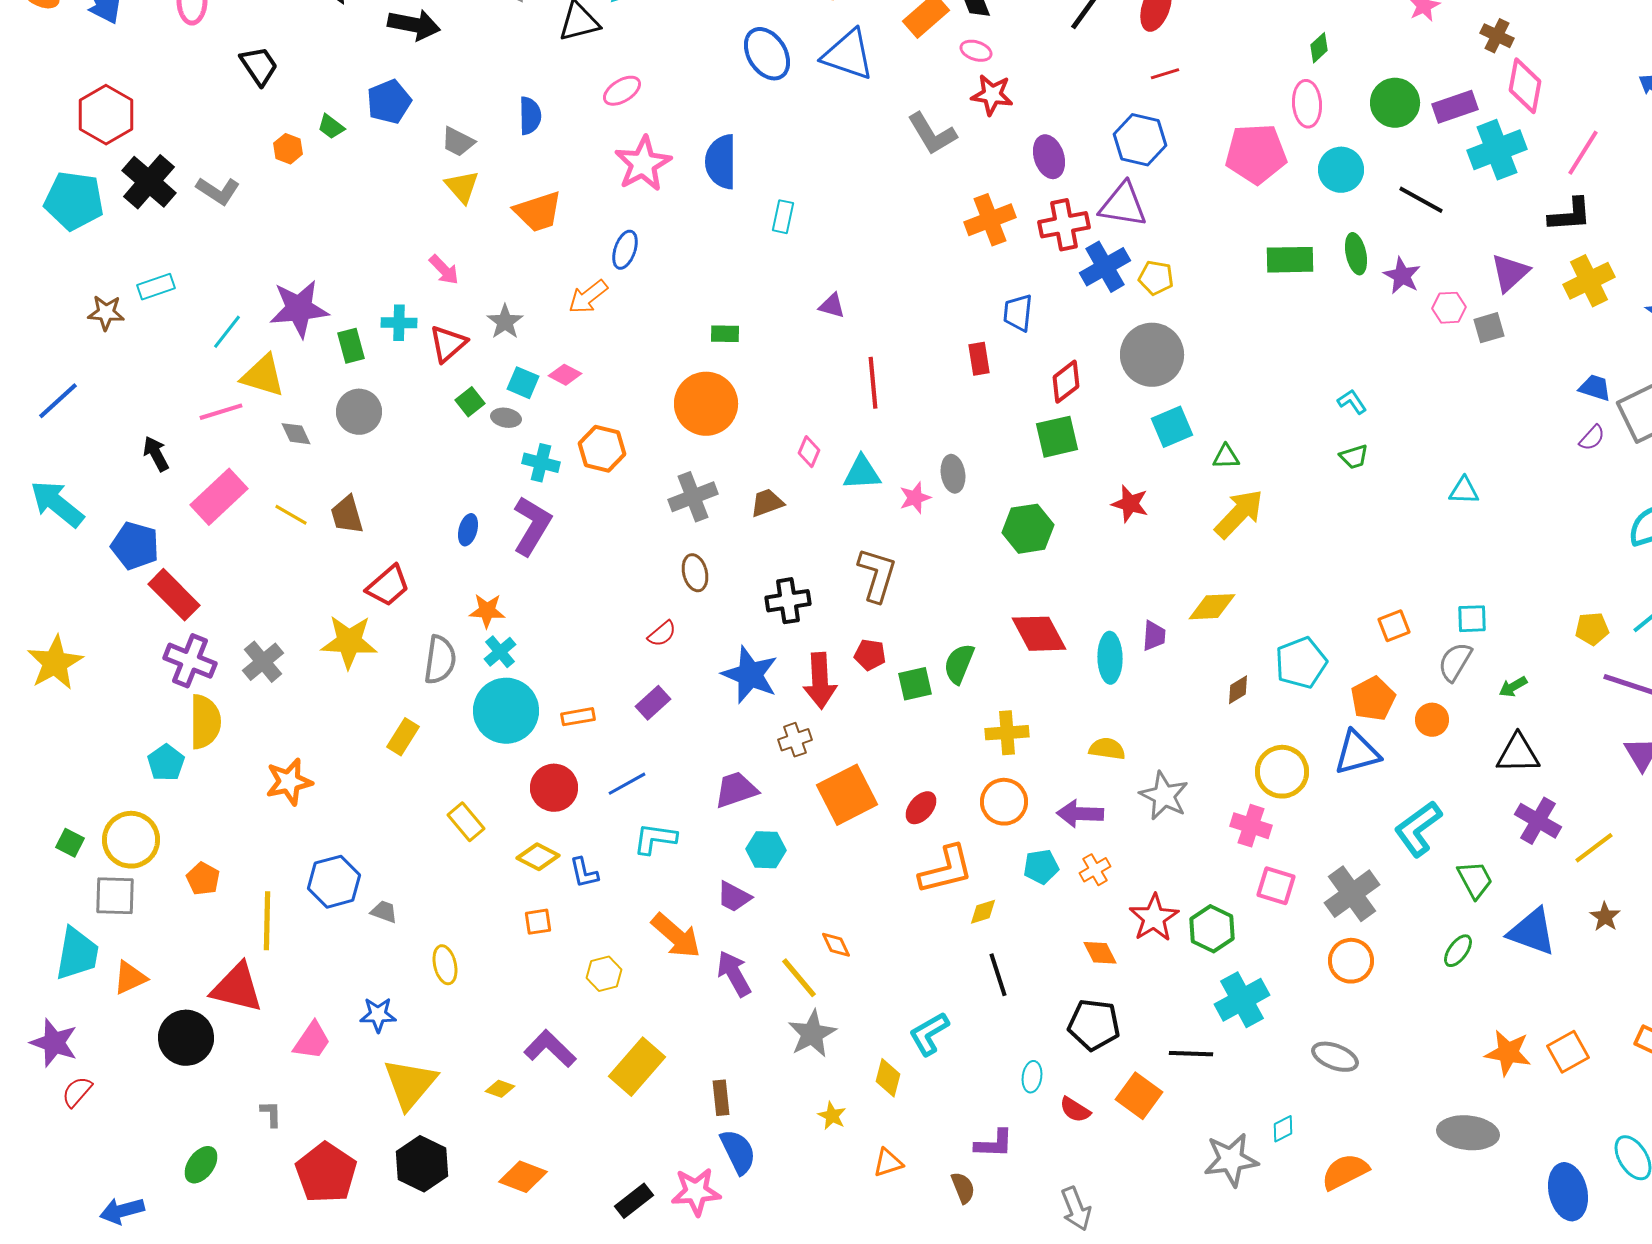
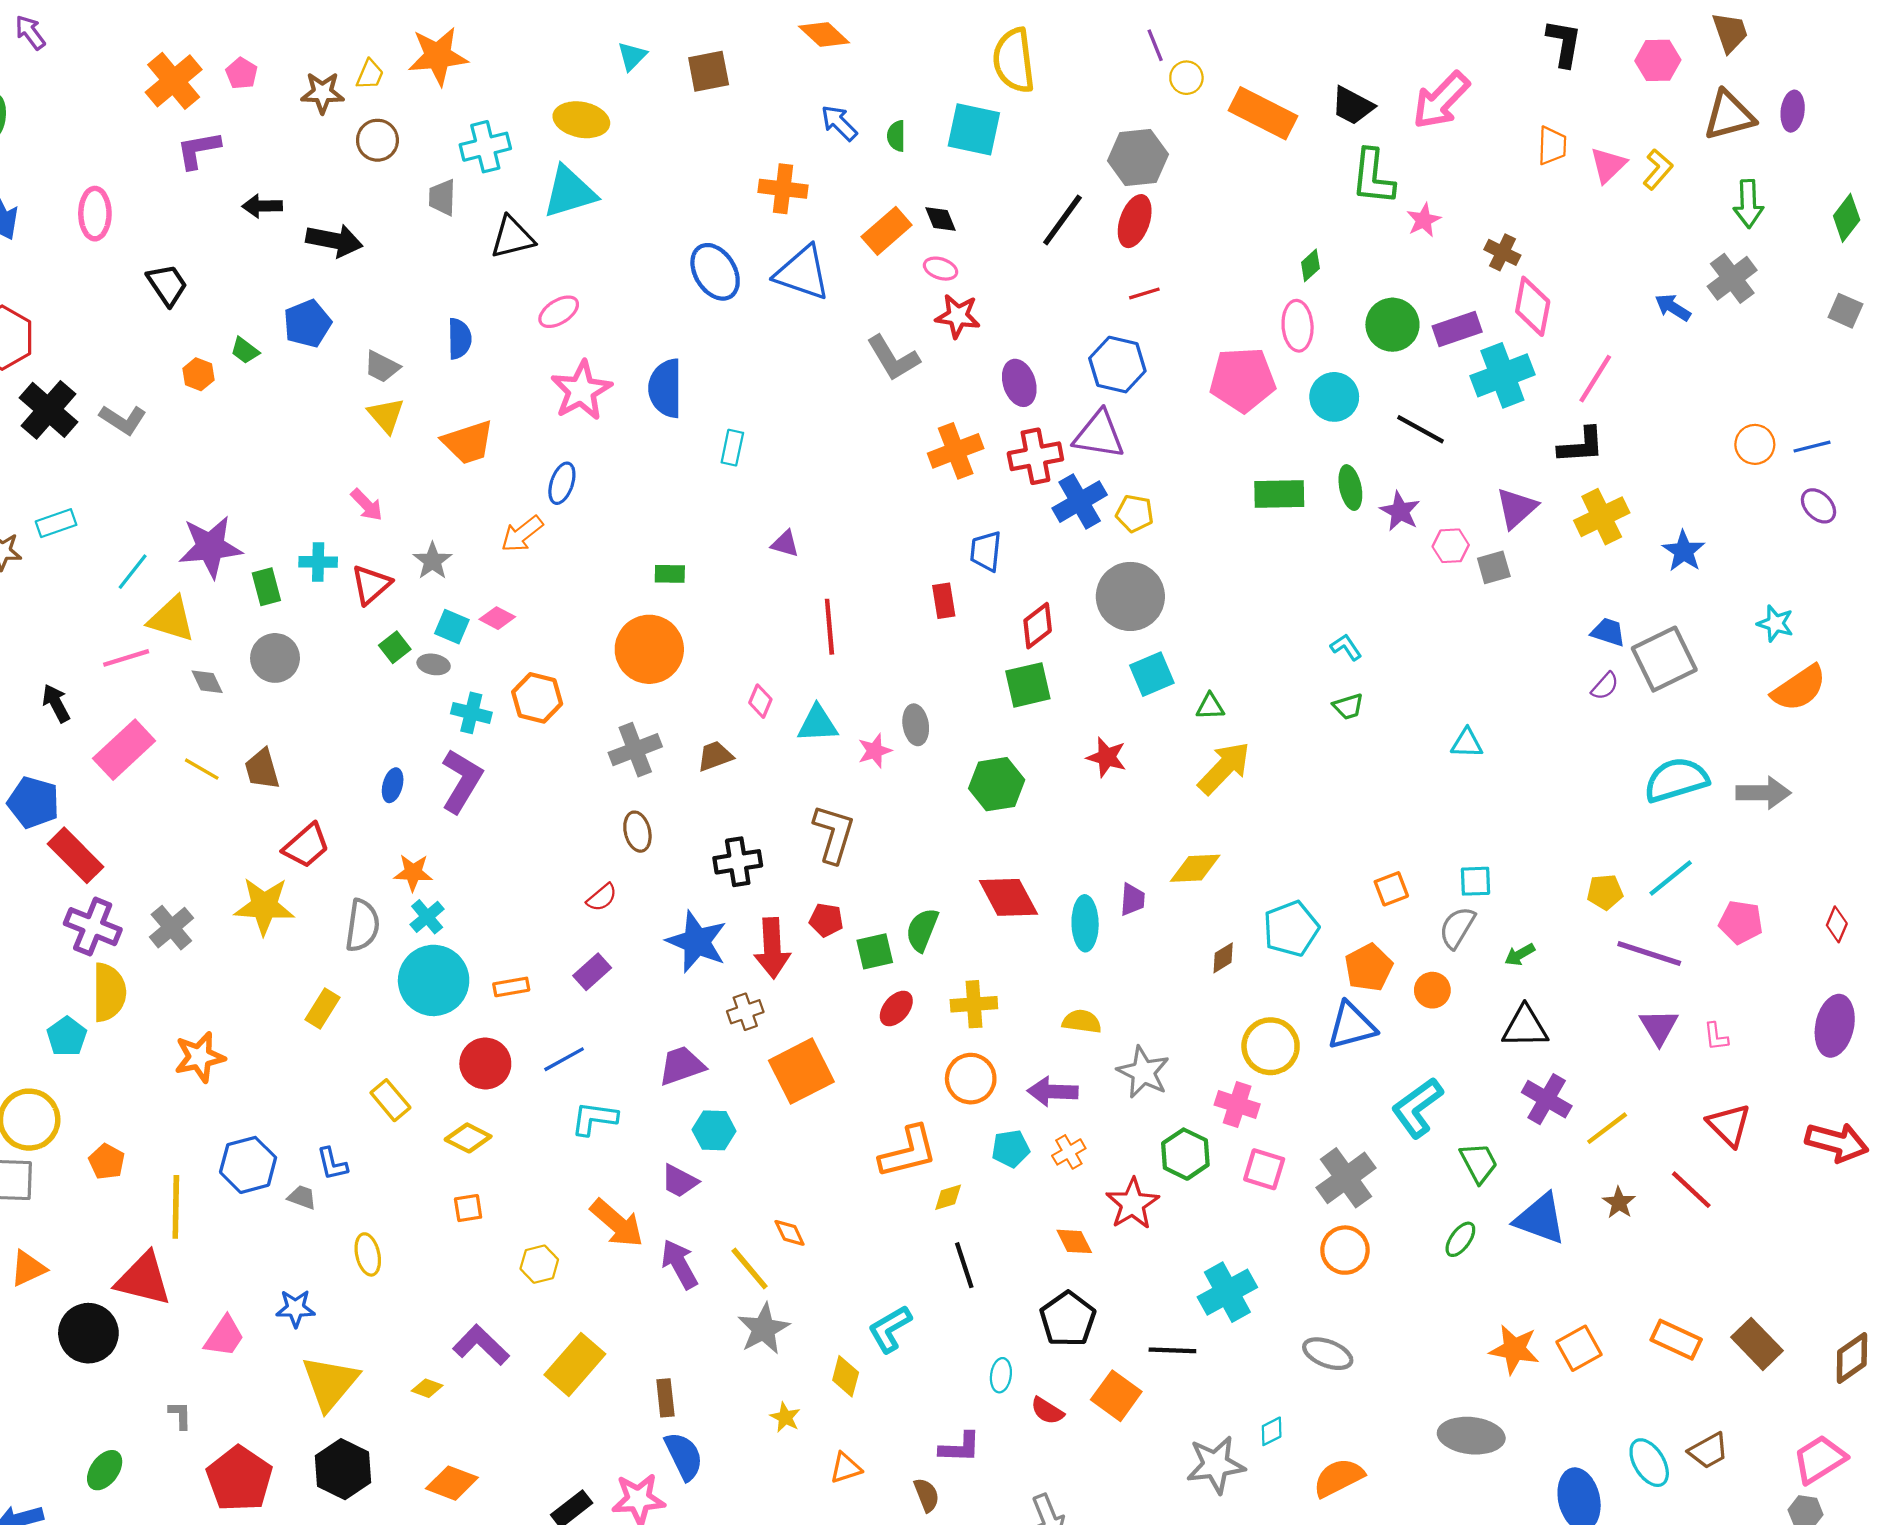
red ellipse: (921, 808) -> (896, 1008), moved
blue L-shape: (584, 873) -> (332, 1164), moved
green hexagon: (1212, 929) -> (1185, 1154), moved
black pentagon: (1094, 1025) -> (1068, 1319), turned 30

